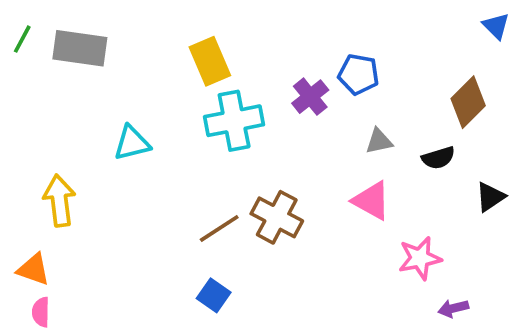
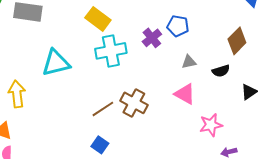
yellow rectangle: (210, 61) -> (98, 19), turned -30
cyan triangle: (132, 143) -> (56, 63), size x1.4

